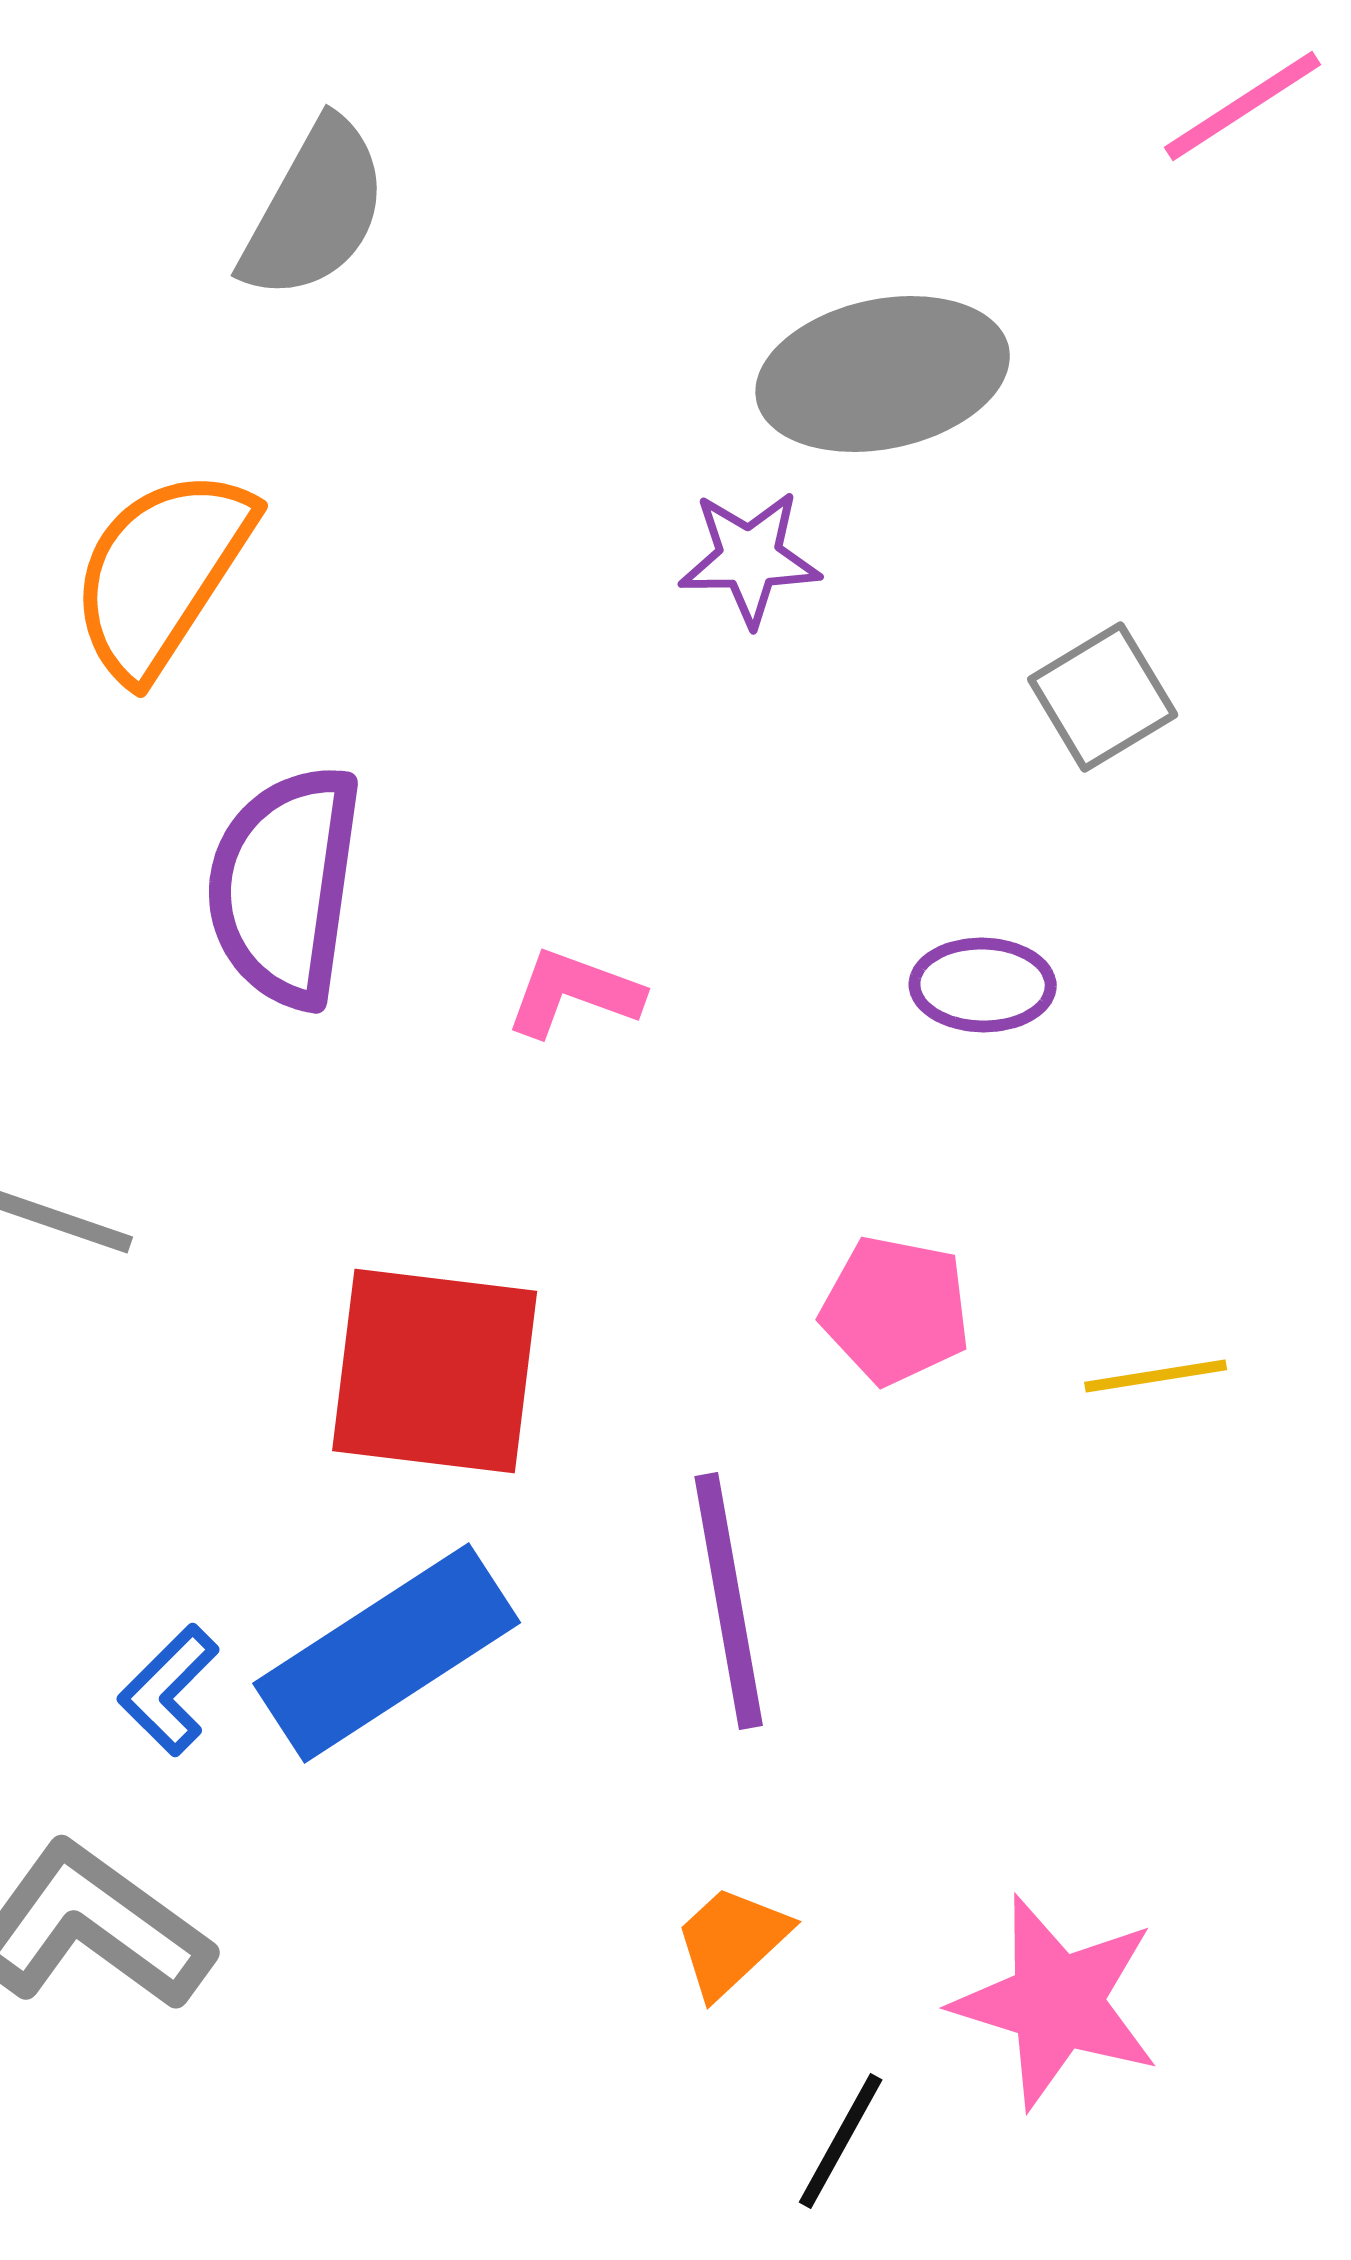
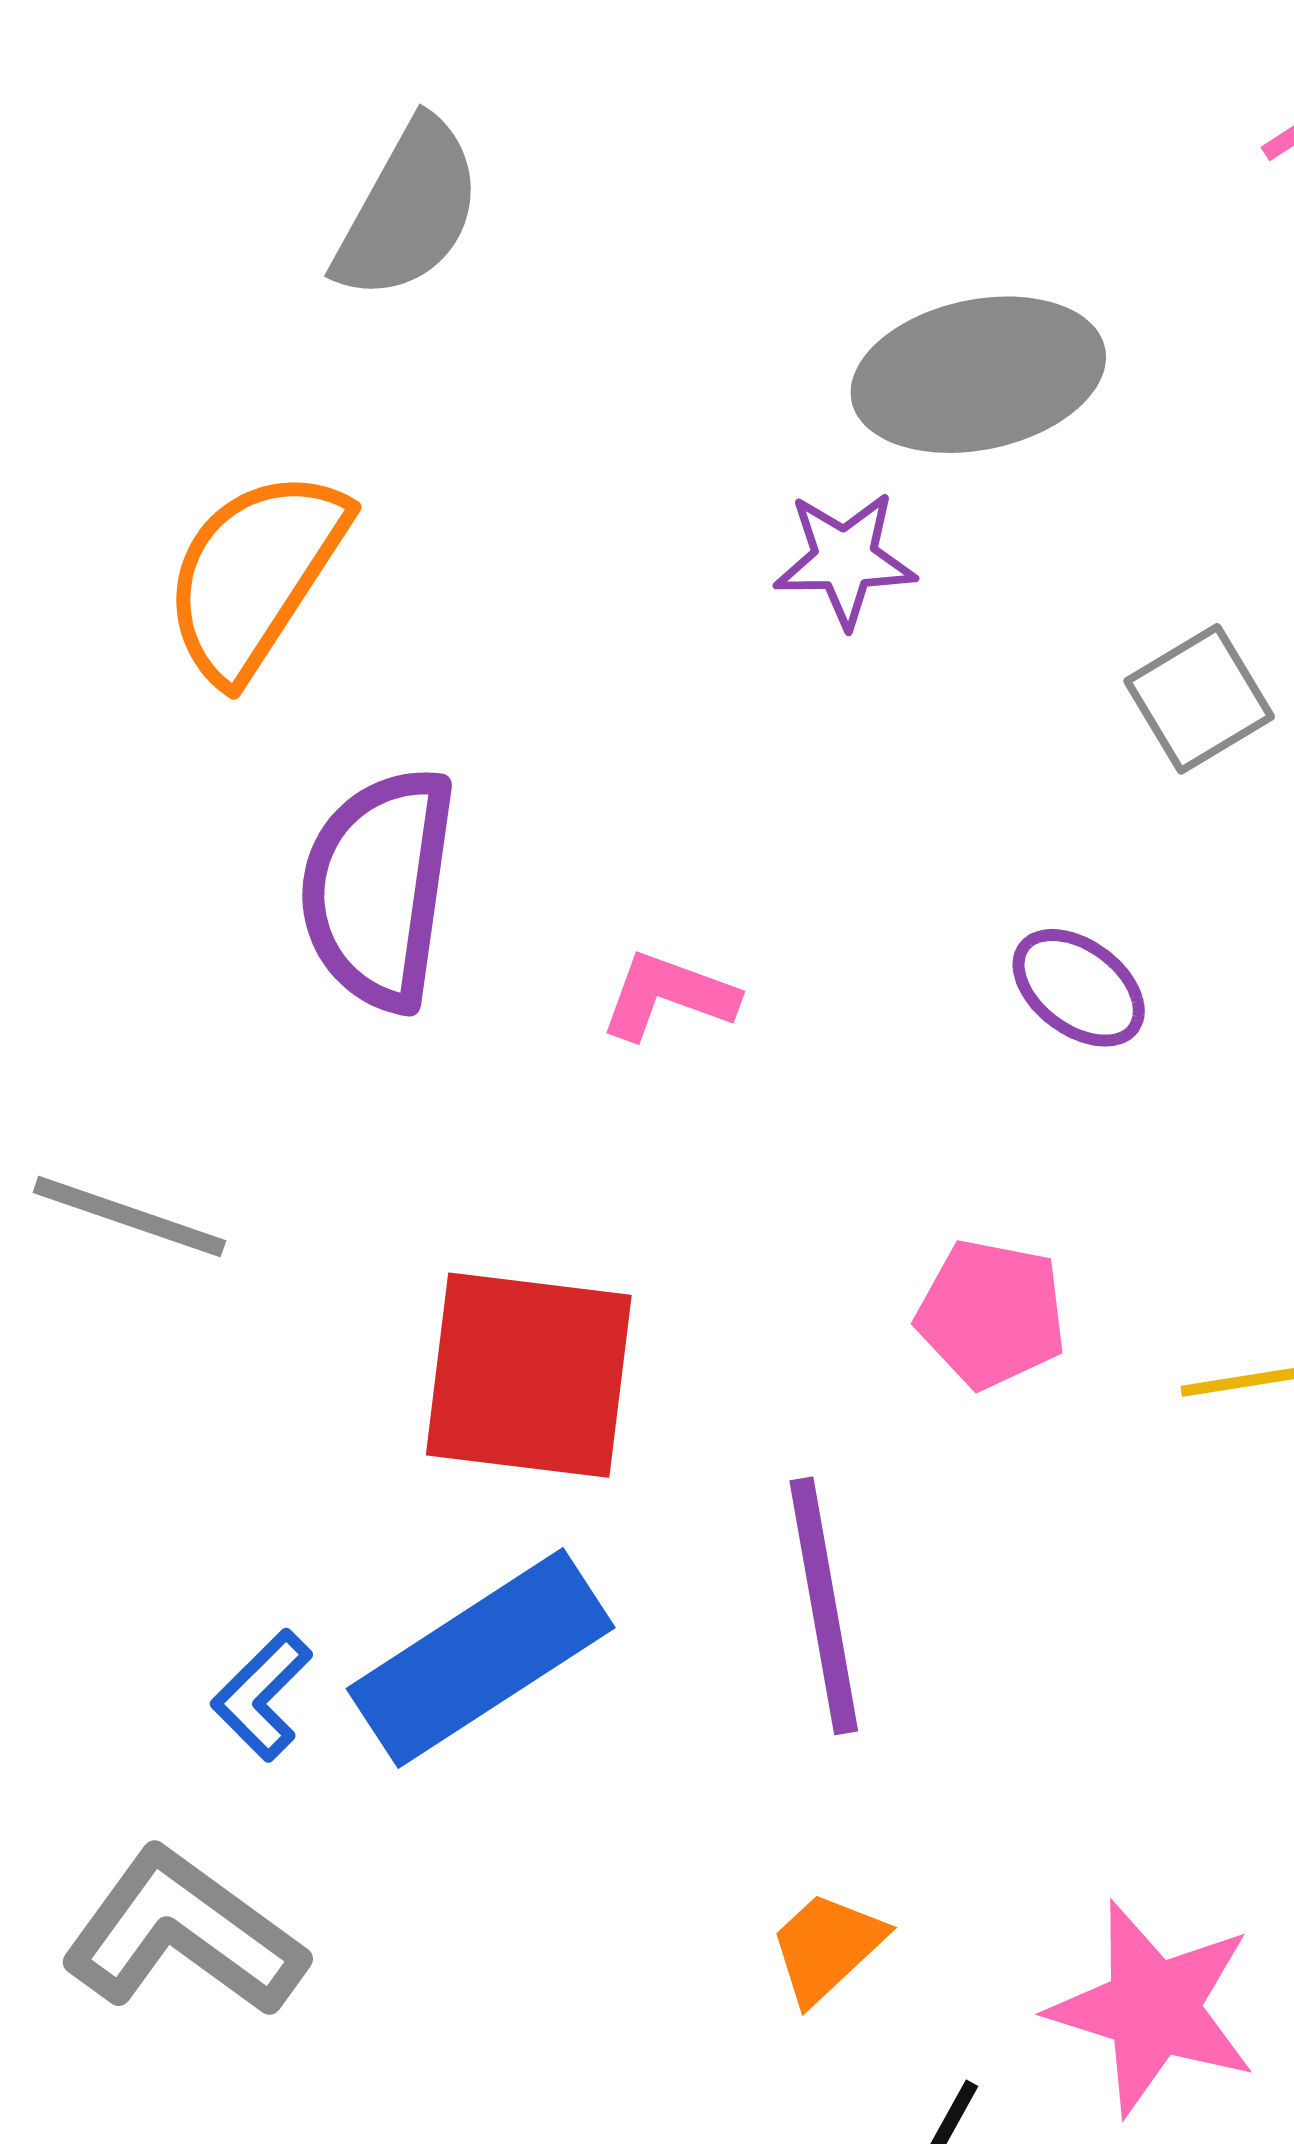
purple ellipse: (983, 985) -> (1079, 988), turned 36

